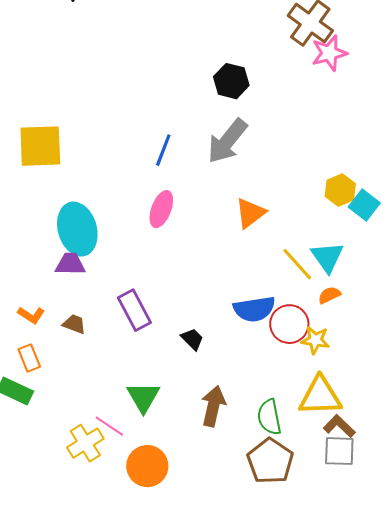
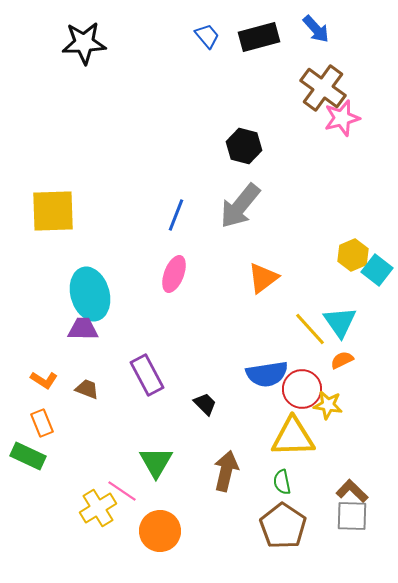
yellow triangle: (320, 396) -> (293, 437), moved
green semicircle: (269, 417) -> (282, 482), size x0.7

